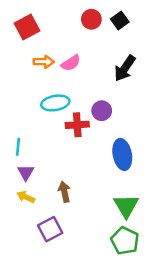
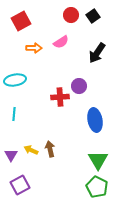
pink semicircle: (71, 63) -> (61, 42), moved
cyan ellipse: (55, 103) -> (15, 80), moved
purple triangle: (26, 172) -> (11, 155), moved
yellow arrow: (26, 197) -> (31, 150), moved
purple square: (50, 229) -> (20, 185), moved

